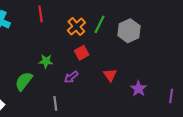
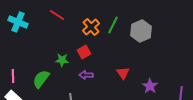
red line: (41, 14) -> (57, 15), turned -49
red square: (82, 53) -> (84, 52), moved
purple arrow: (71, 77) -> (86, 75), turned 40

